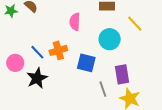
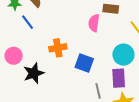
pink semicircle: (75, 22) -> (94, 23), moved
cyan circle: (110, 39) -> (123, 55), moved
blue line: (37, 52) -> (28, 22), moved

